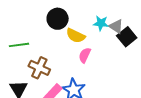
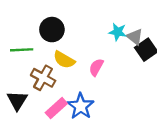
black circle: (58, 19) -> (52, 30), moved
yellow semicircle: (76, 36) -> (64, 60), moved

